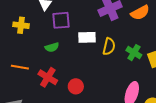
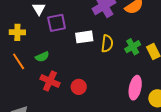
green semicircle: (52, 47) -> (42, 57), moved
green cross: (134, 53) -> (133, 47), turned 35
orange line: (20, 67) -> (19, 61), moved, turned 54

